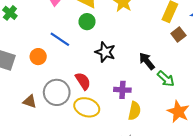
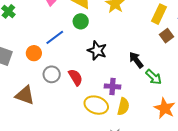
blue line: (60, 39) -> (55, 37), turned -72
gray circle: (57, 92) -> (52, 74), moved, size x0.7
brown triangle: (30, 101) -> (25, 95), size x1.5
yellow ellipse: (87, 107) -> (96, 105), moved

